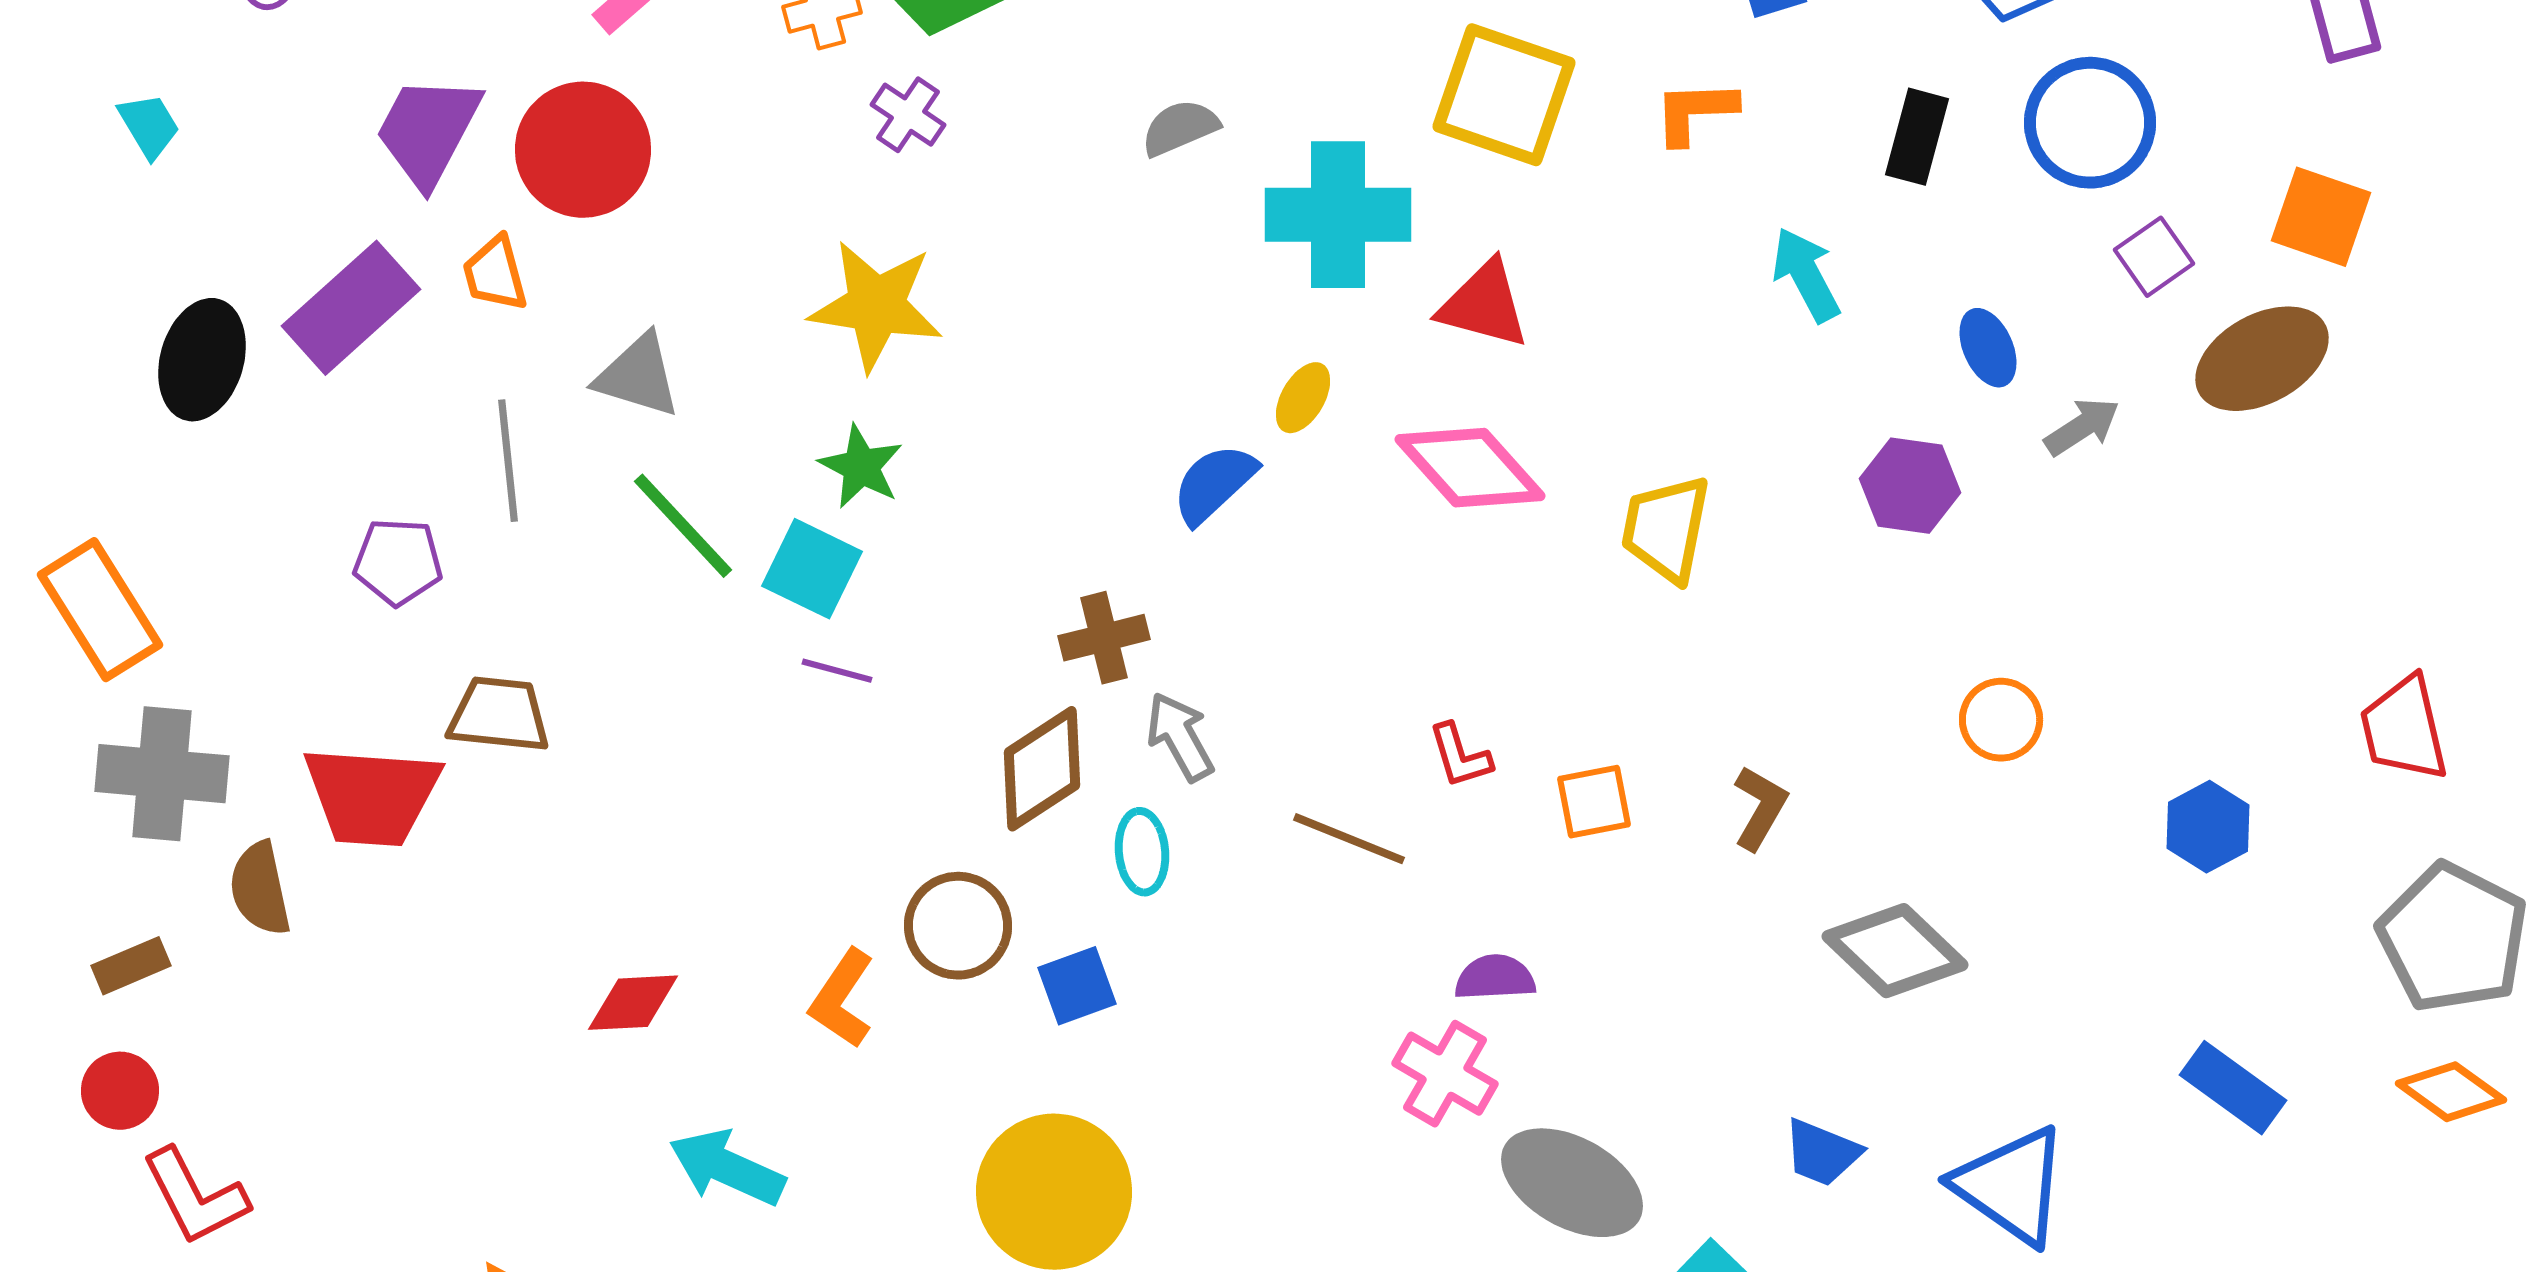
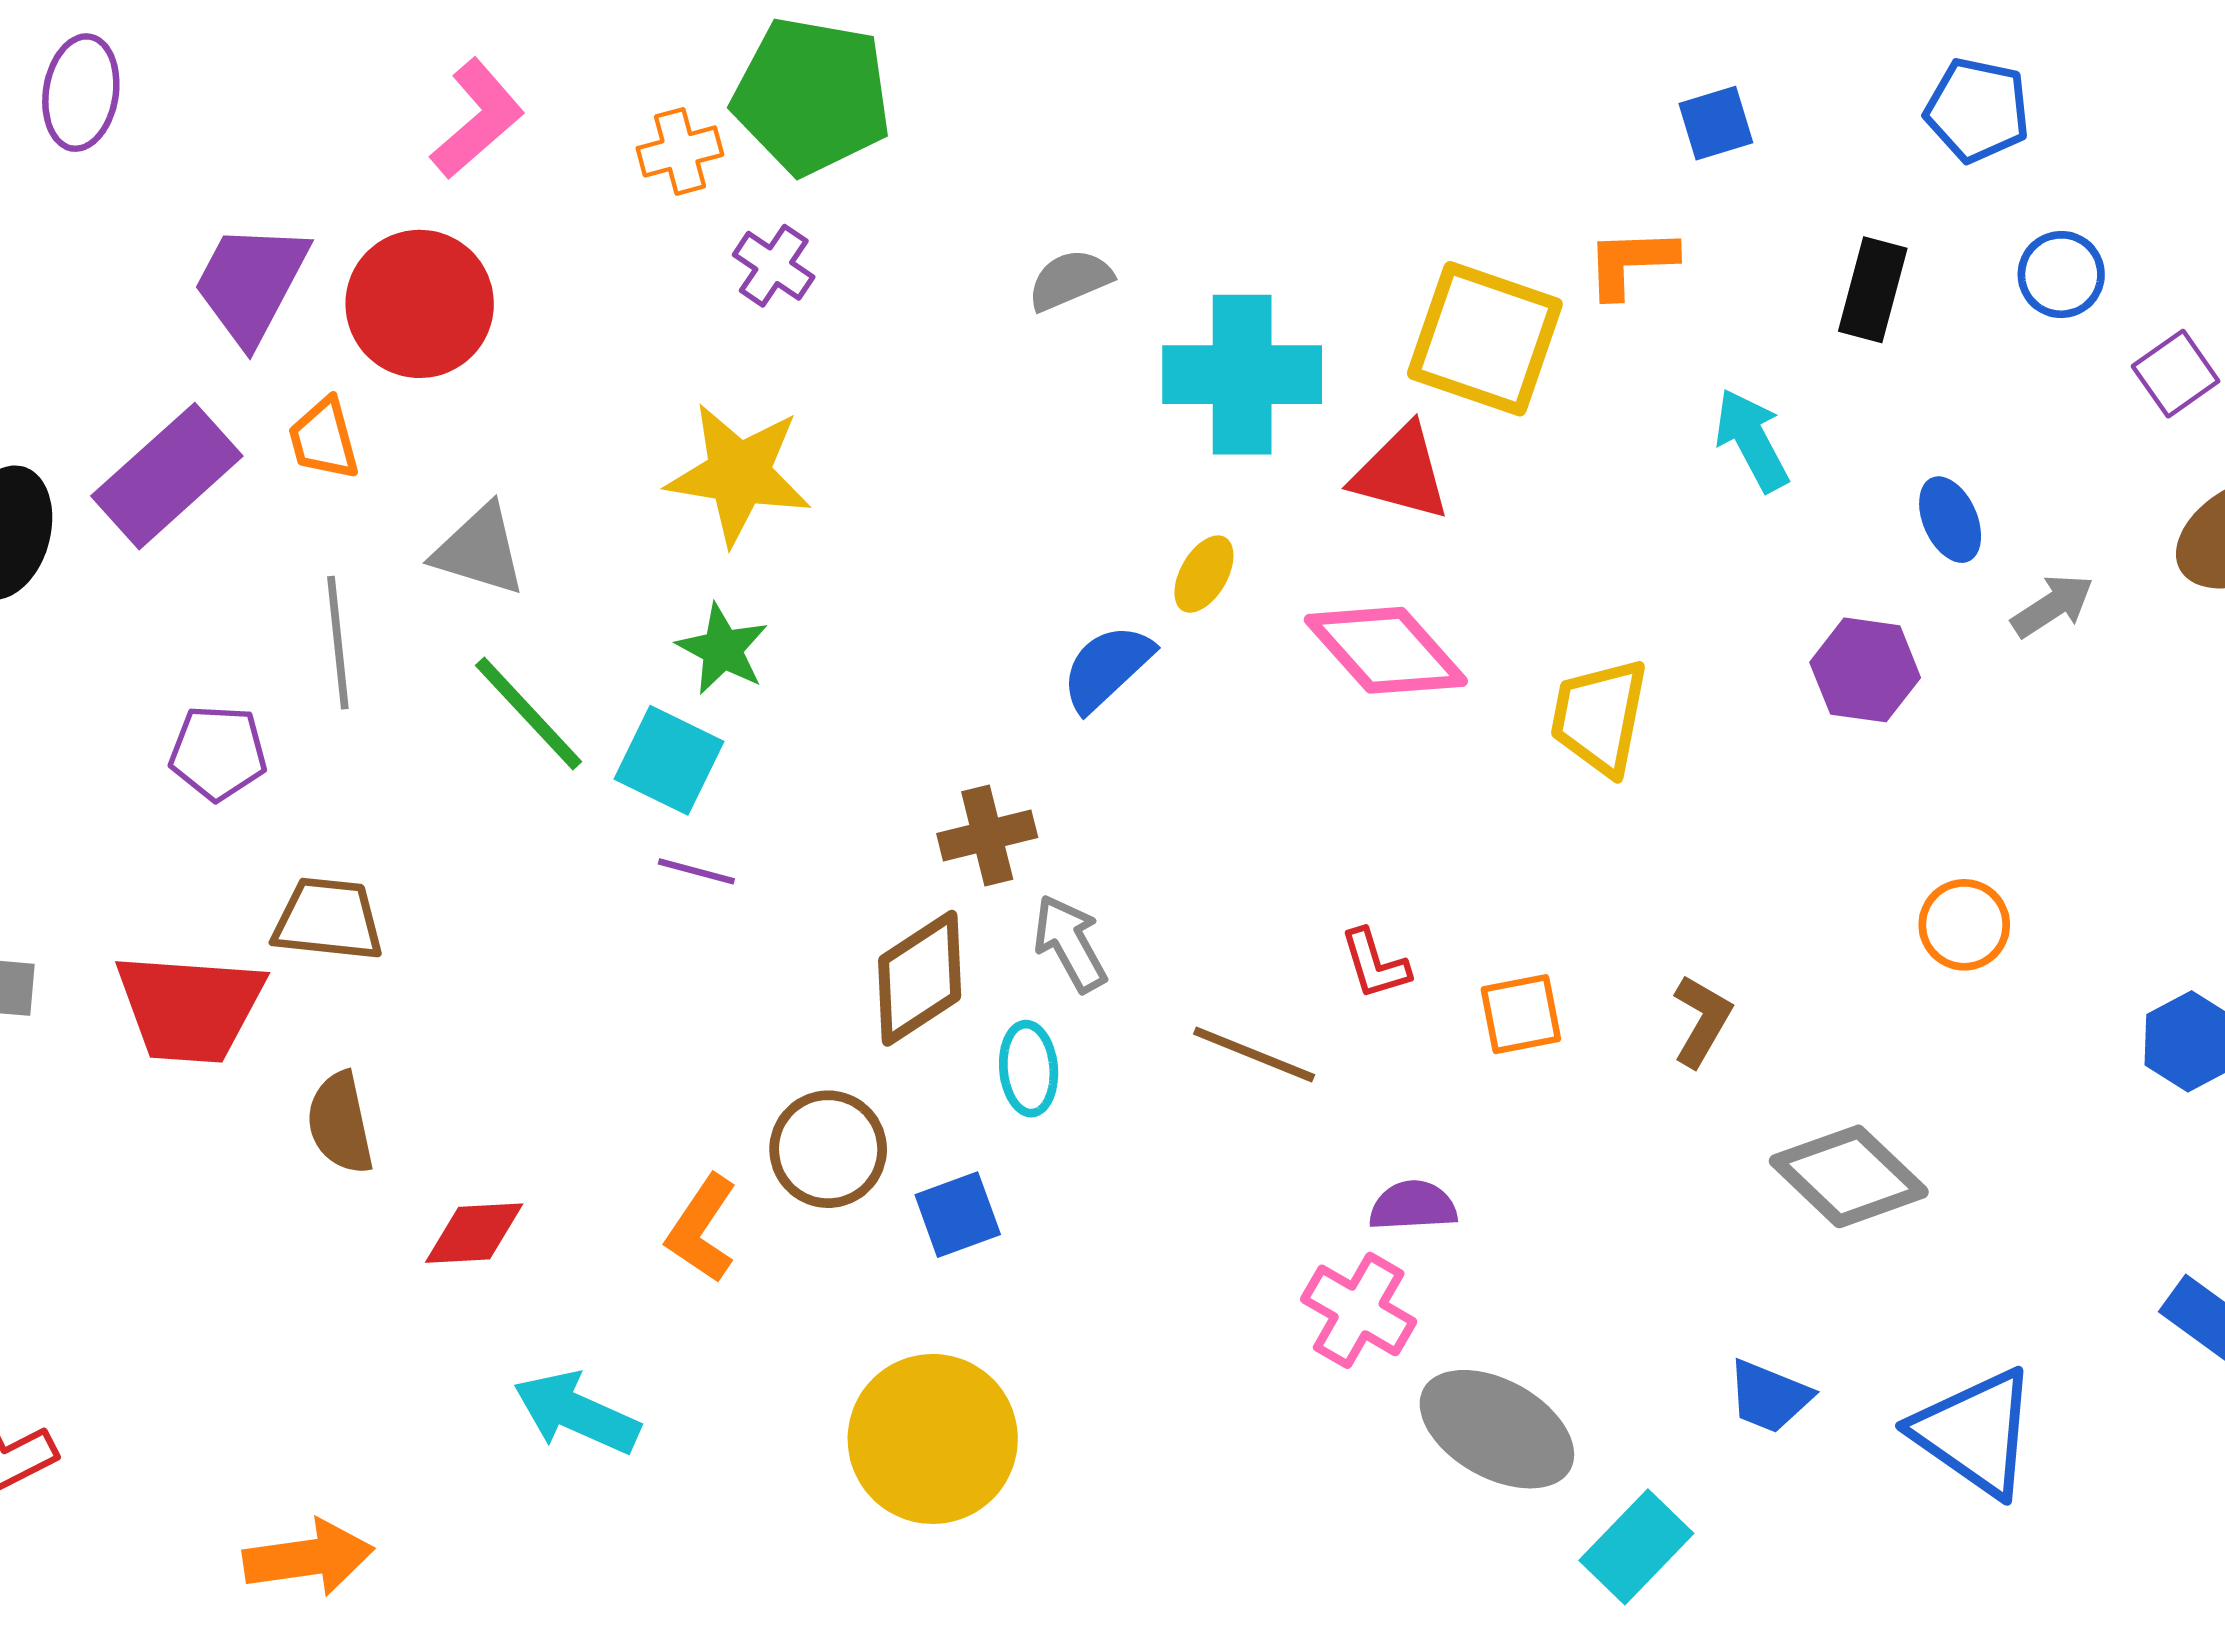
yellow square: (1504, 95) -> (1485, 339), moved
blue circle: (2090, 123) -> (2061, 275), size x0.6
purple square: (2154, 257) -> (2176, 374), moved
brown semicircle: (260, 889) -> (340, 1123), moved

